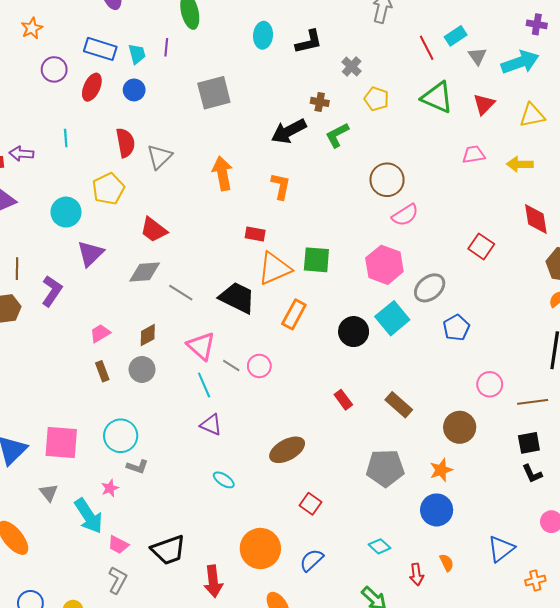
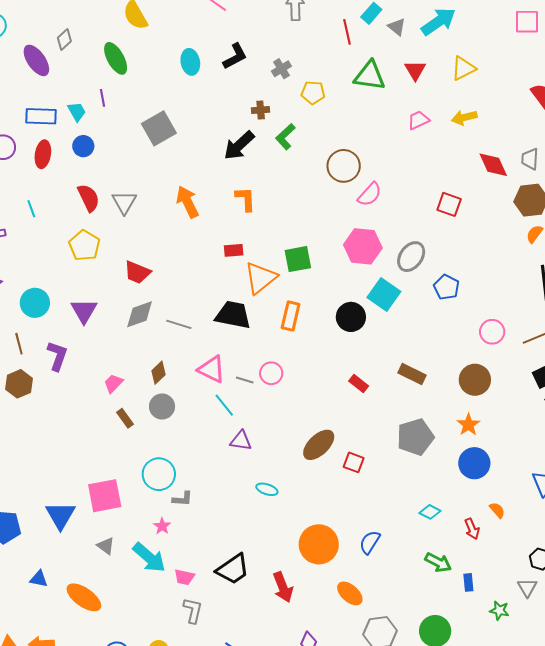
red line: (427, 48) -> (347, 32), turned 30
gray cross: (352, 67) -> (281, 69), turned 30
cyan circle: (66, 212) -> (35, 303), moved
red square: (310, 504) -> (354, 462), moved

